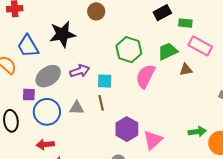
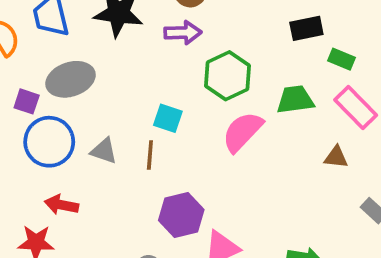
brown triangle: (186, 70) -> (336, 157), moved
purple arrow: (80, 71) -> (183, 33), moved
red arrow: (45, 145) -> (61, 205), moved

